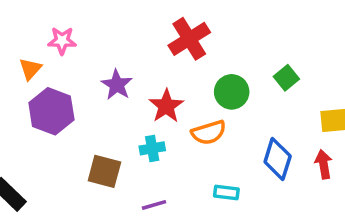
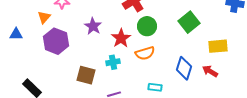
green square: (286, 78) -> (189, 22), size x1.5
green circle: (232, 92) -> (147, 26), moved
red arrow: (324, 164) -> (210, 71), turned -49

